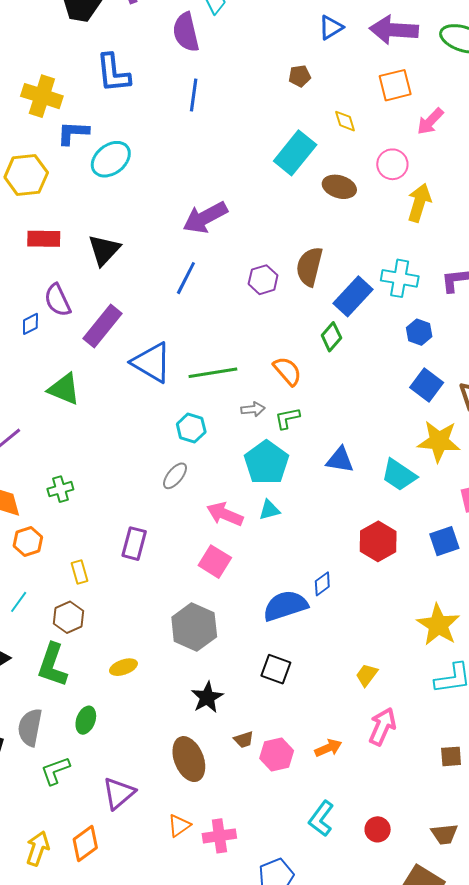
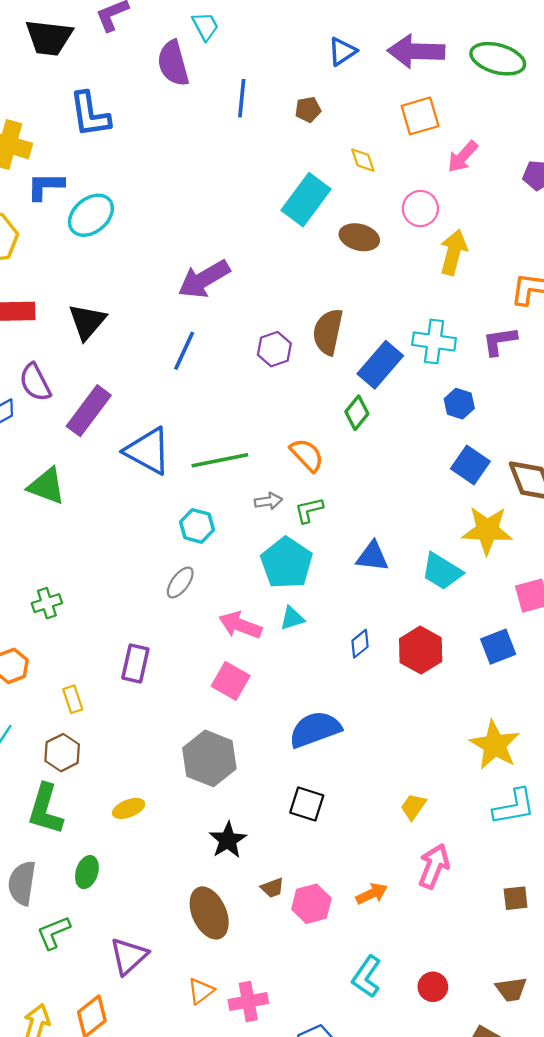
blue line: (194, 95) -> (242, 98), moved
blue diamond: (322, 584) -> (360, 644), moved

